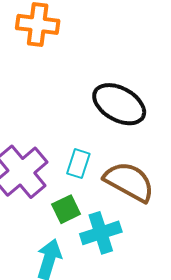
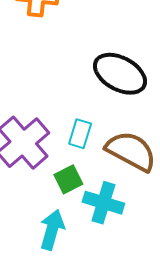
cyan cross: (101, 233) -> (103, 203), turned 36

